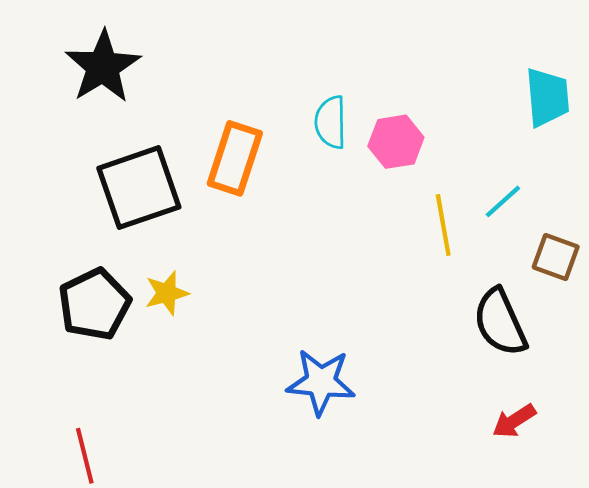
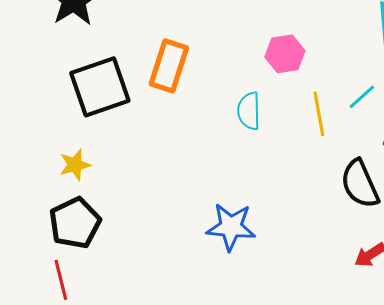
cyan semicircle: (331, 122) -> (249, 111), moved
yellow star: (167, 293) -> (75, 165), moved
black pentagon: (94, 304) -> (75, 223), moved

